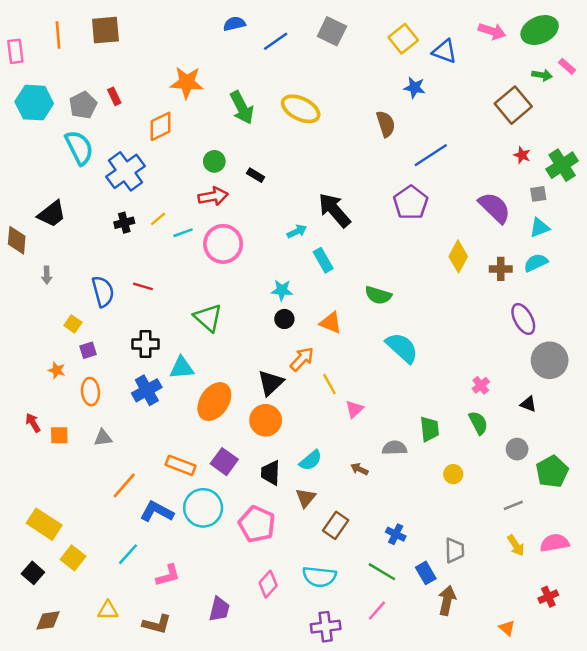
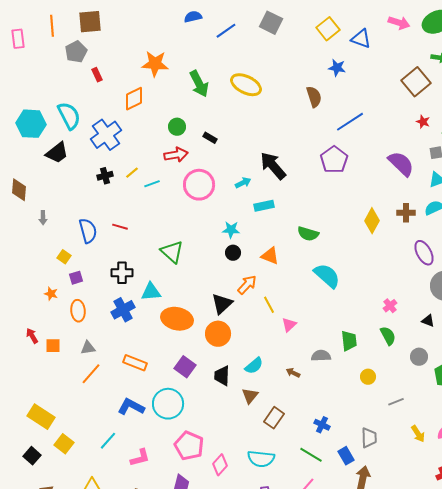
cyan hexagon: (34, 103) -> (31, 124), moved
gray pentagon: (83, 105) -> (76, 52), moved
black trapezoid: (52, 214) -> (57, 153), moved
pink circle: (223, 244) -> (199, 185), moved
yellow diamond: (458, 256) -> (372, 221), moved
cyan rectangle: (323, 260) -> (264, 206), turned -72
orange ellipse: (214, 402) -> (177, 319), turned 68
orange rectangle: (181, 465) -> (135, 363), moved
orange line: (124, 485) -> (91, 374), moved
gray line: (513, 505) -> (396, 402), moved
pink pentagon: (257, 524) -> (189, 446), moved

